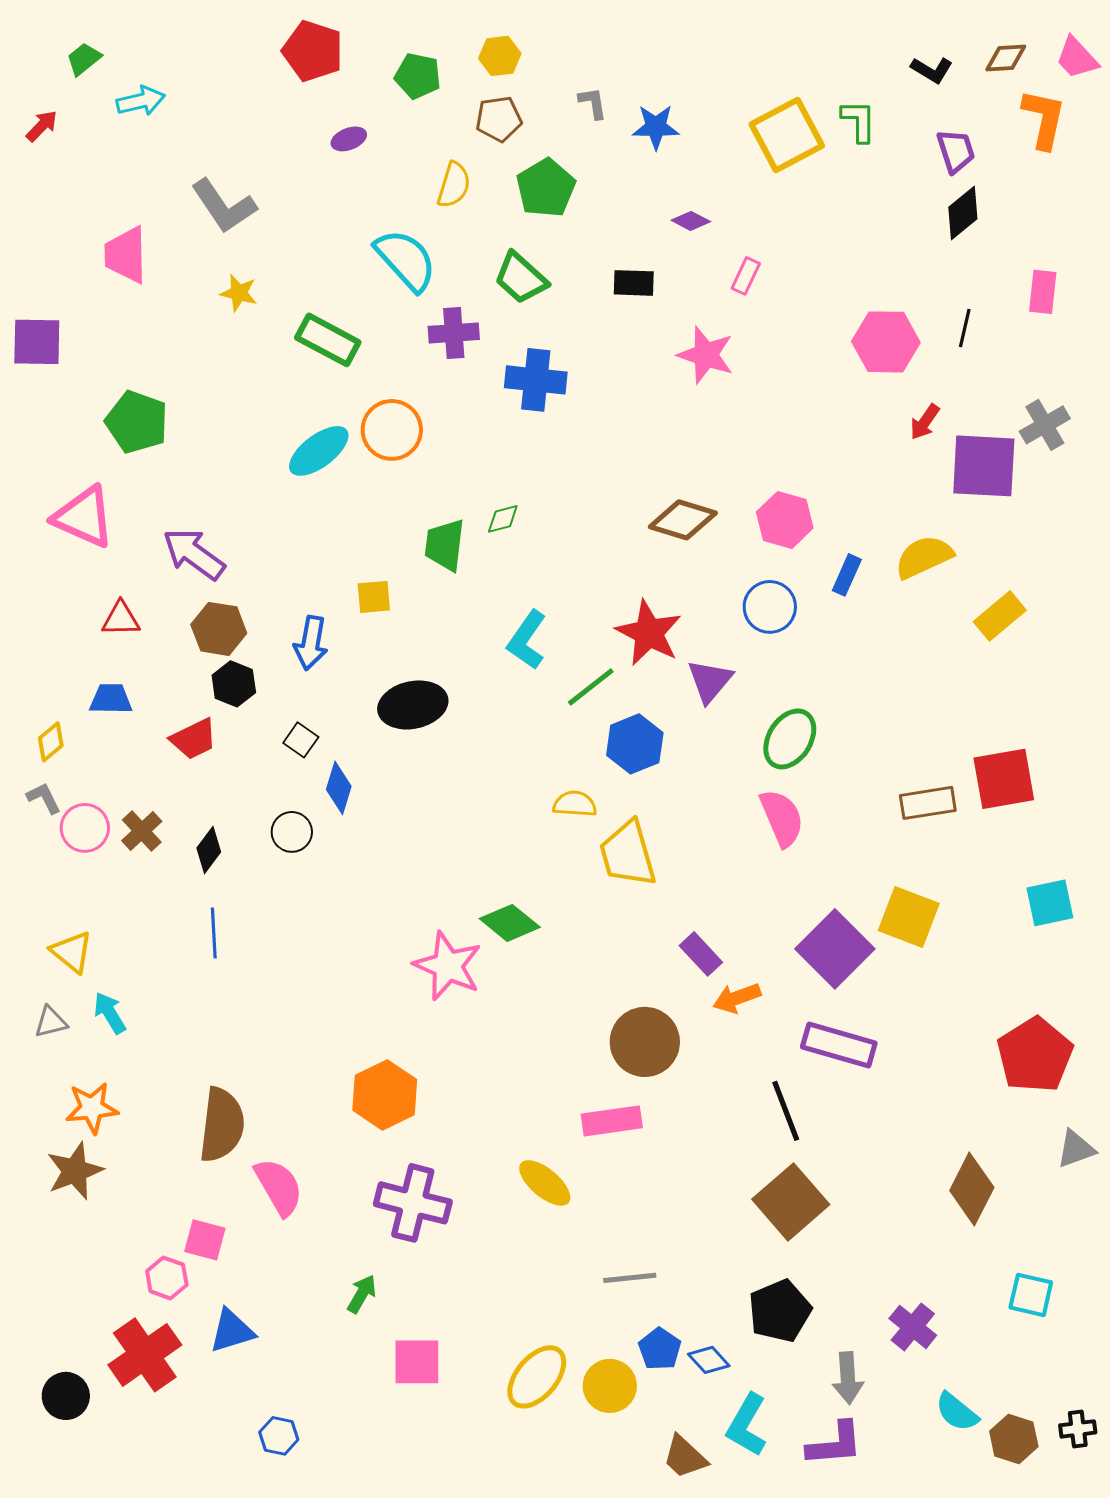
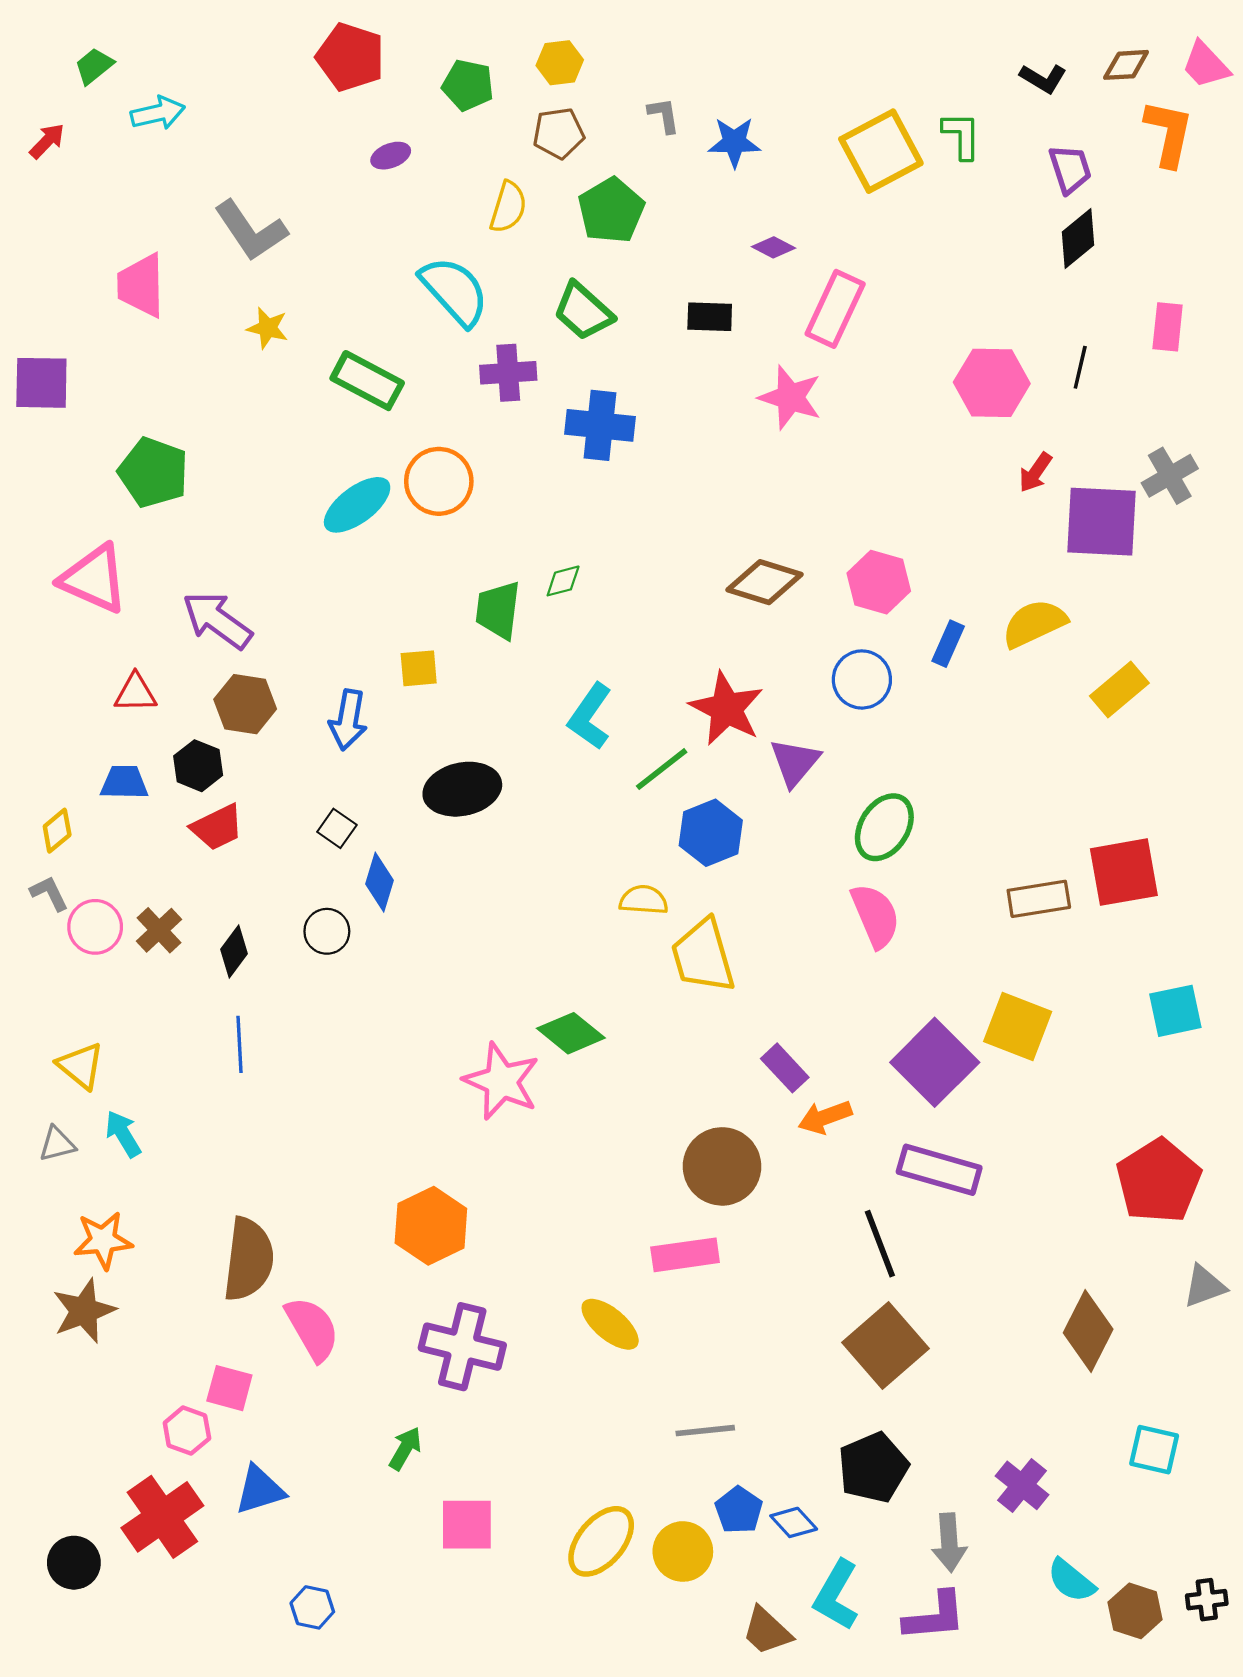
pink rectangle: (746, 276) -> (835, 309), size x1.8
black hexagon: (234, 684) -> (198, 766), moved

